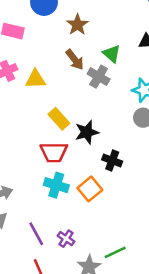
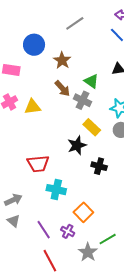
yellow rectangle: (59, 119) -> (92, 127), moved
red trapezoid: (54, 152) -> (38, 164), moved
orange square: (90, 189) -> (83, 212), moved

